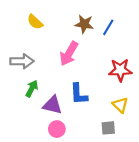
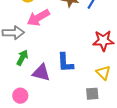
pink arrow: (69, 54) -> (38, 18), moved, turned 30
pink circle: (57, 129) -> (20, 96), moved

